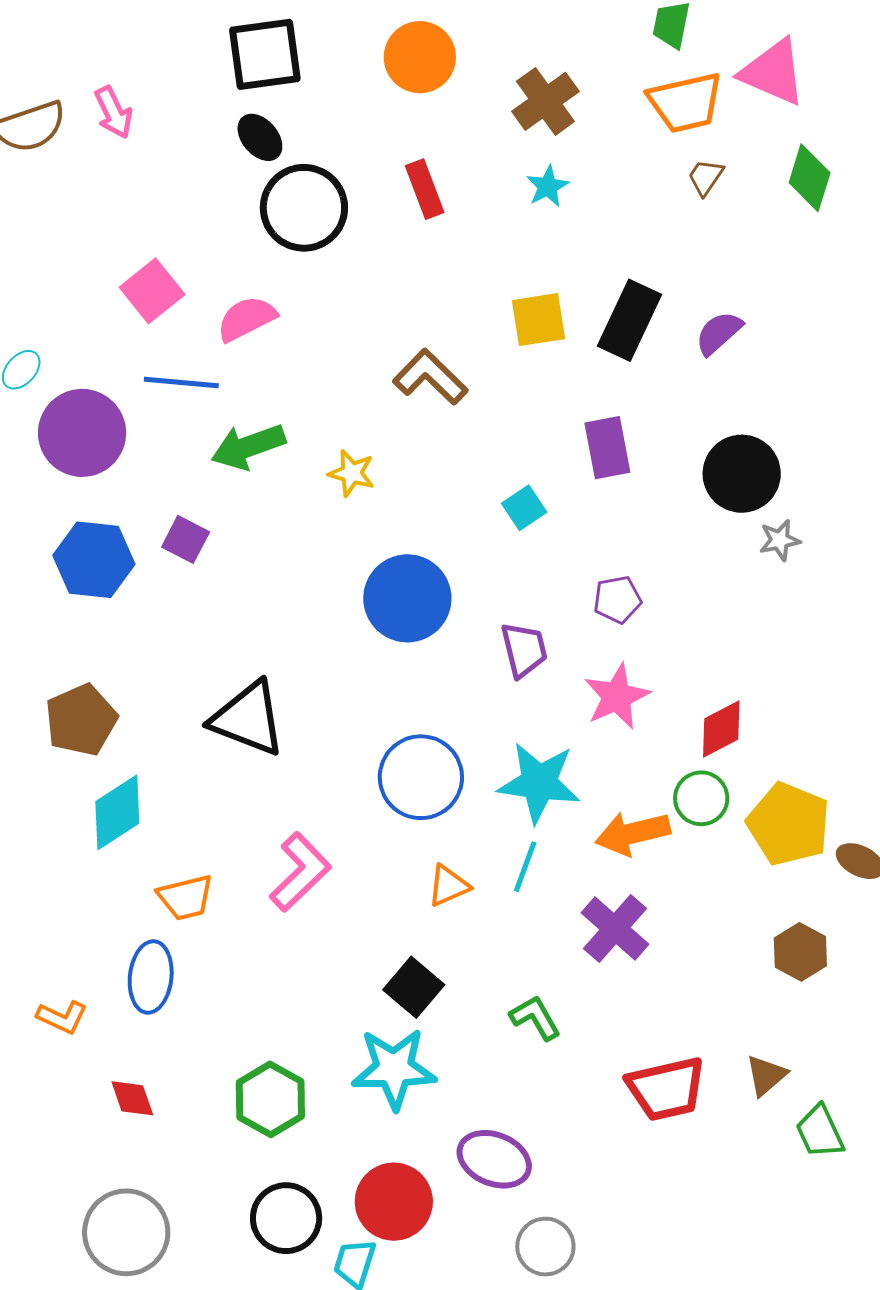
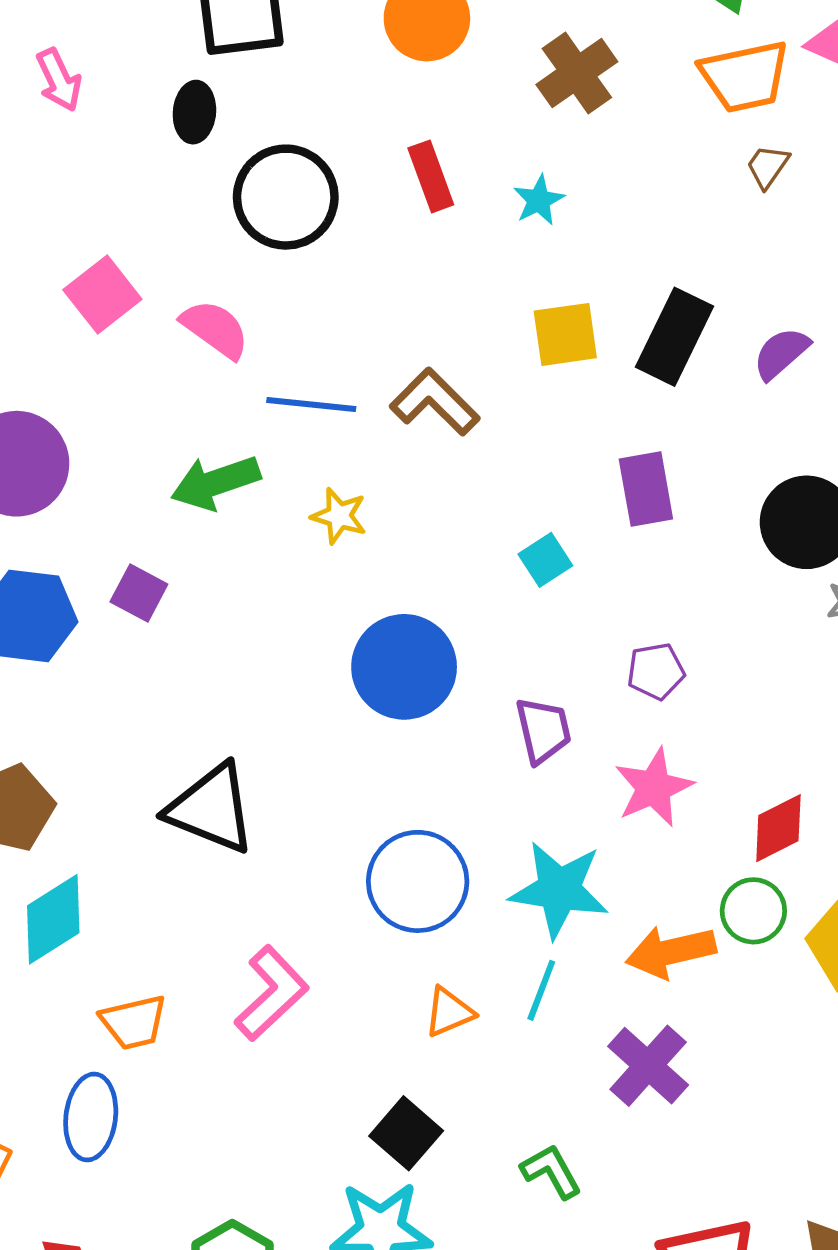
black ellipse: (260, 137) -> (194, 112), moved, turned 45
cyan star: (548, 186) -> (539, 200), moved
pink semicircle: (246, 319) -> (215, 329), turned 62
blue line: (181, 383) -> (311, 404), moved

